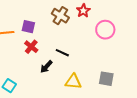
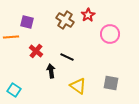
purple square: (28, 27) -> (27, 22), moved
black arrow: (46, 67) -> (51, 71), turned 128
yellow triangle: (73, 82) -> (78, 86), turned 30

